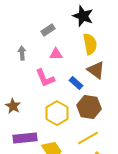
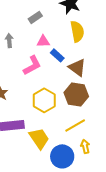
brown triangle: (96, 70) -> (77, 67), moved
pink L-shape: (45, 78) -> (32, 65), turned -95
blue rectangle: (76, 83) -> (57, 55), moved

